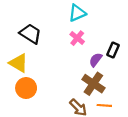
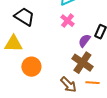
yellow triangle: (18, 63) -> (13, 44), turned -30
orange circle: (26, 88) -> (31, 67), moved

